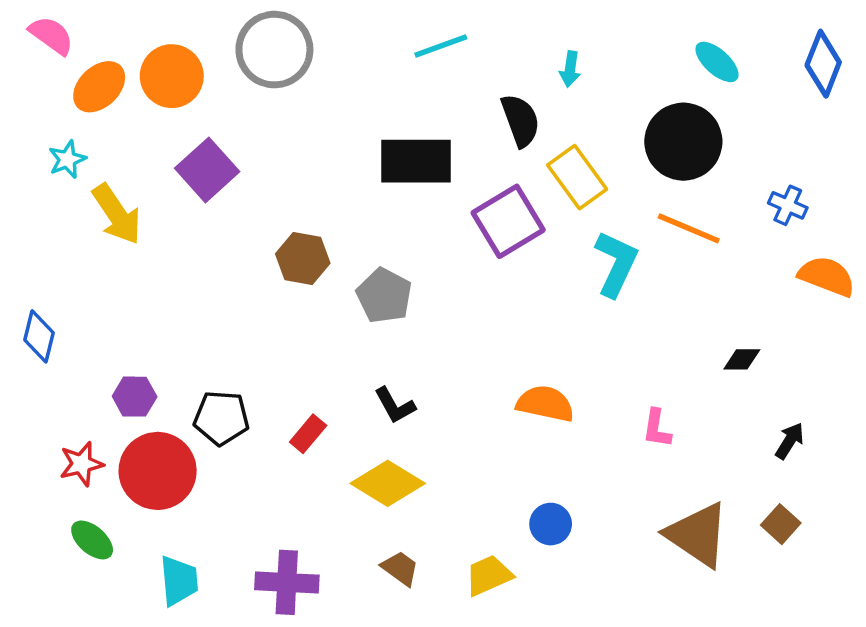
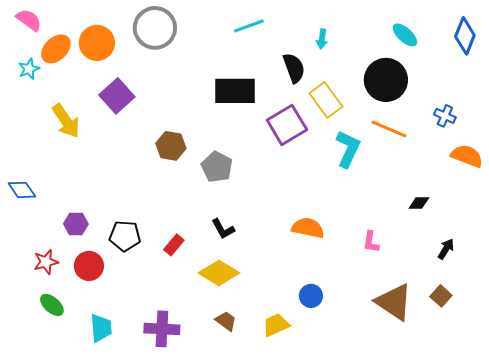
cyan star: (67, 159) -> (29, 69), moved
blue diamond: (39, 336) -> (22, 190), turned -48
red circle: (158, 471) -> (89, 266), size x0.7

